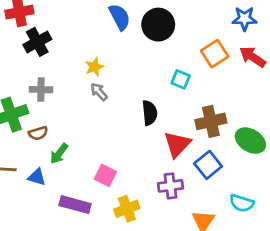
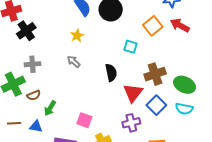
yellow star: (94, 67) -> (77, 36), moved
cyan semicircle: (242, 203) -> (184, 109), moved

